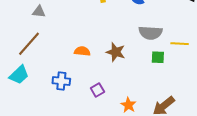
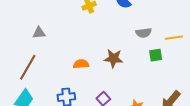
gray triangle: (39, 12) -> (39, 33), moved
gray semicircle: (150, 33) -> (144, 33), size x0.7

